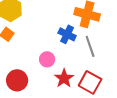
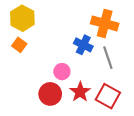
red circle: (17, 80) -> (50, 94), moved

